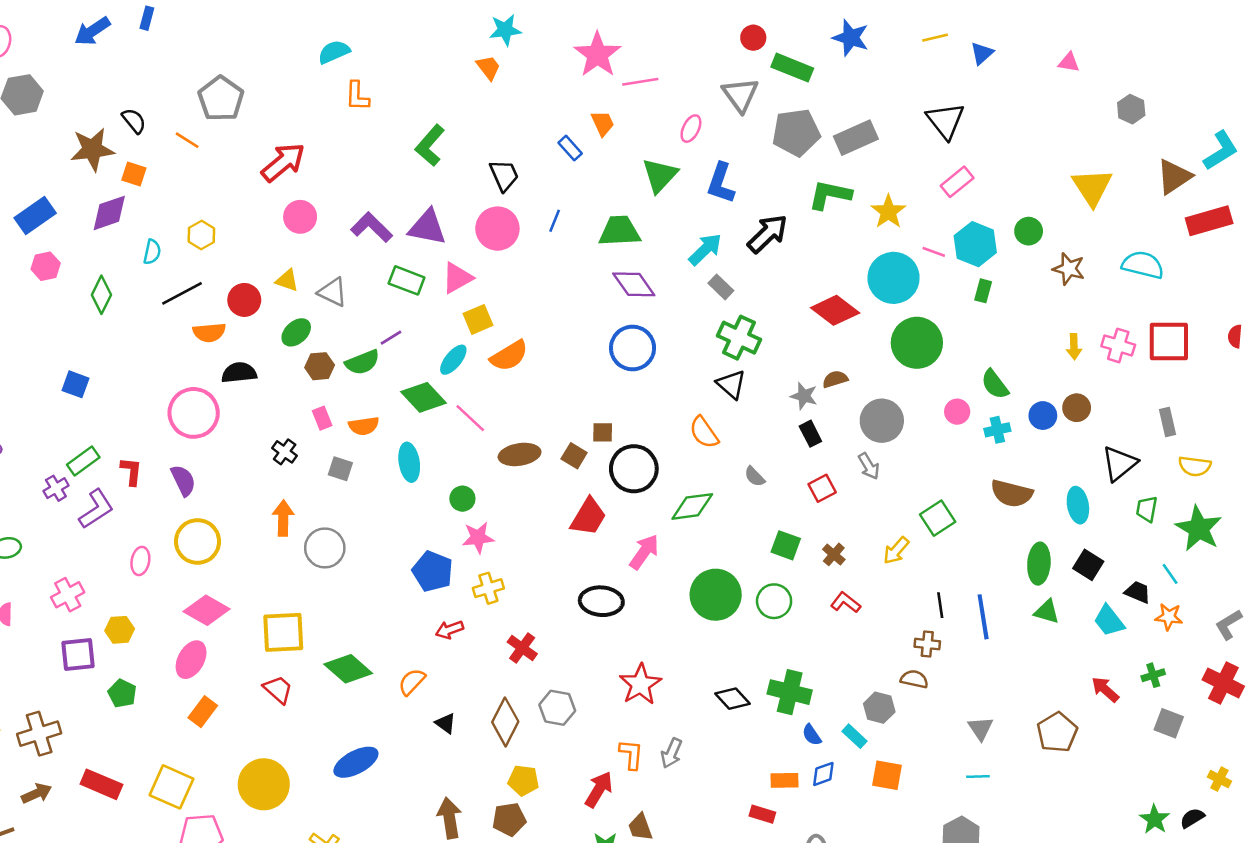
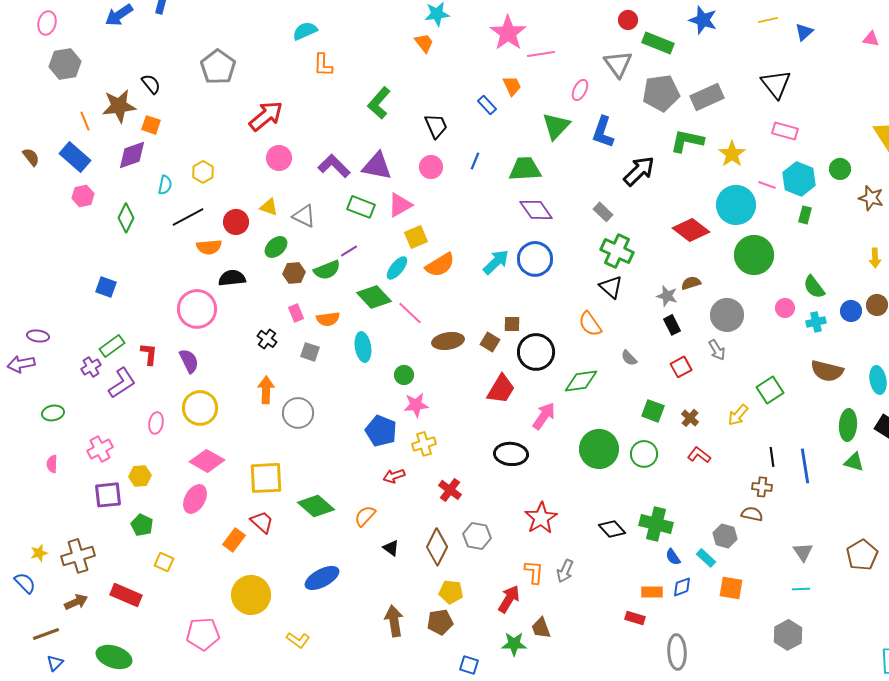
orange line: (187, 140) -> (85, 121), moved, turned 36
pink rectangle: (957, 182) -> (785, 131), turned 55
blue rectangle: (35, 216) -> (75, 157), turned 76
pink circle: (497, 229) -> (431, 167), size x0.7
cyan arrow: (705, 249) -> (496, 262), moved
orange rectangle: (203, 712) -> (234, 540), moved
yellow square: (172, 787) -> (164, 562), moved, size x0.6

